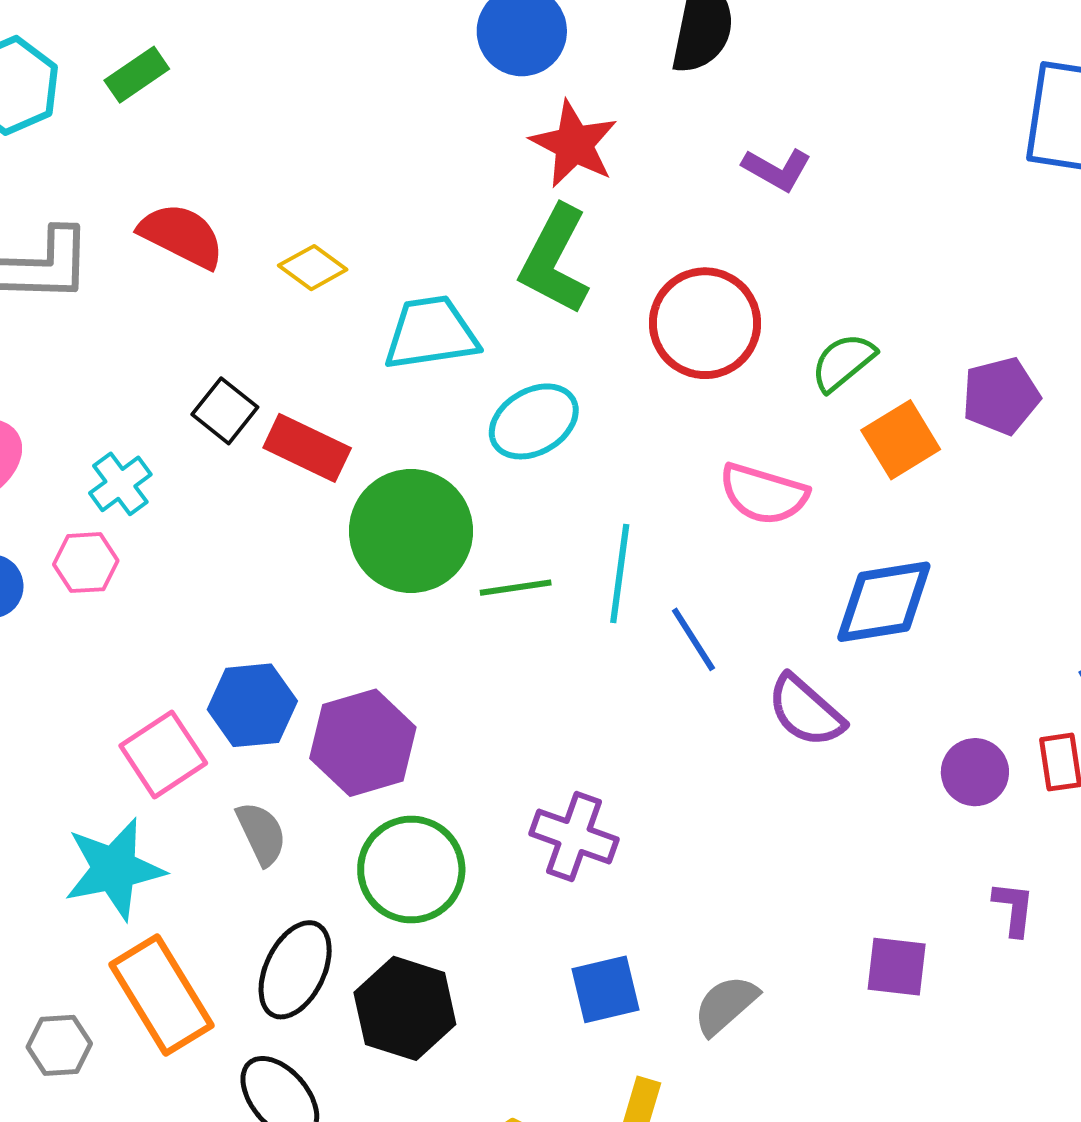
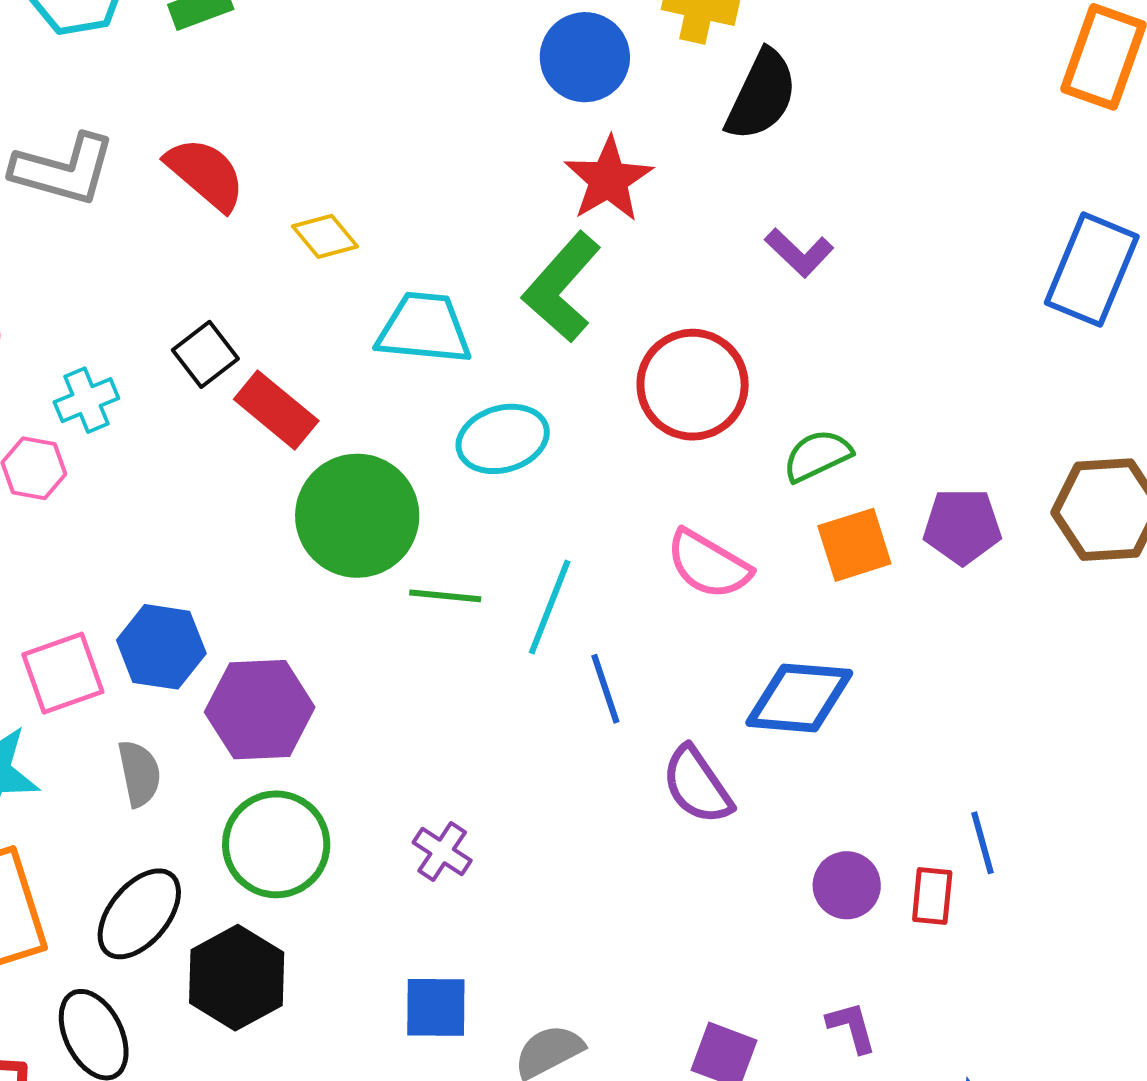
purple cross: (574, 836) -> (442, 851), size x0.7
purple L-shape: (1014, 909) -> (852, 1027), turned -36

